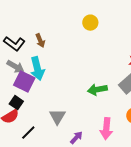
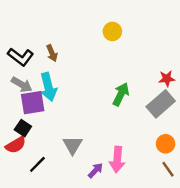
purple square: (24, 82) -> (33, 103), turned -35
green arrow: (97, 90) -> (121, 94), moved, turned 126
pink arrow: (106, 129) -> (117, 160), moved

